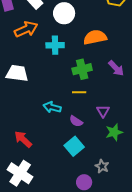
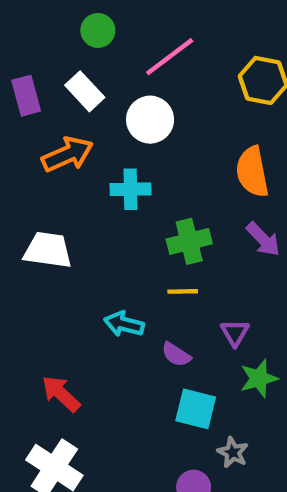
orange semicircle: (95, 37) -> (252, 172), moved, turned -90
cyan square: (74, 146) -> (196, 409), moved, turned -36

